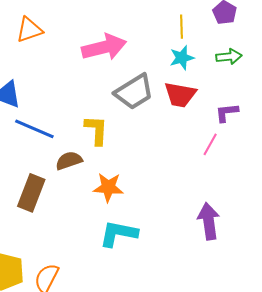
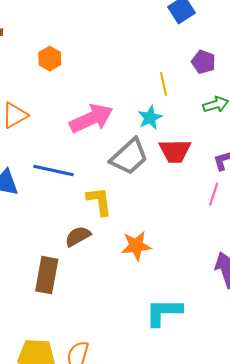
cyan star: (182, 58) -> (150, 118), moved
blue line: (34, 129) -> (53, 170), moved
orange star: (108, 187) -> (136, 246), moved
cyan L-shape: (118, 234) -> (164, 312), moved

